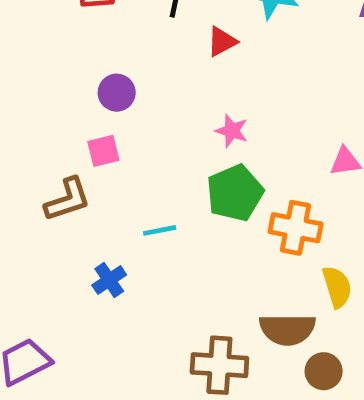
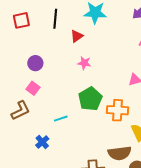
pink star: (232, 131) -> (84, 63), moved
pink square: (103, 151) -> (33, 88), turned -32

